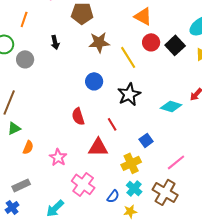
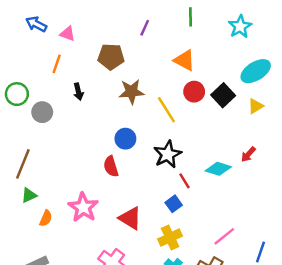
orange line: (24, 19) -> (57, 64), moved
red semicircle: (78, 116) -> (111, 166), moved
red line: (112, 124) -> (184, 181), moved
blue square: (146, 140) -> (174, 204), moved
red triangle: (98, 147) -> (130, 218), turned 30
pink star: (58, 157) -> (83, 207), moved, size x1.4

